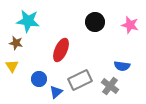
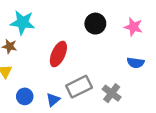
blue semicircle: (122, 66) -> (136, 63), moved
blue circle: (39, 79) -> (25, 96), moved

